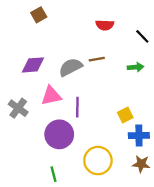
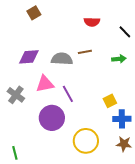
gray semicircle: (71, 67) -> (62, 59), turned 30
purple line: (77, 107) -> (68, 94), turned -30
green line: (54, 174) -> (15, 153), moved

